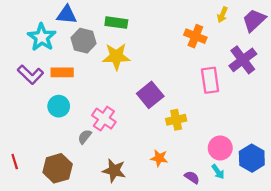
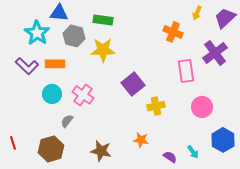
pink cross: (104, 119) -> (83, 95), moved
gray semicircle: (85, 137) -> (67, 121), moved
pink circle: (220, 148) -> (202, 107), moved

